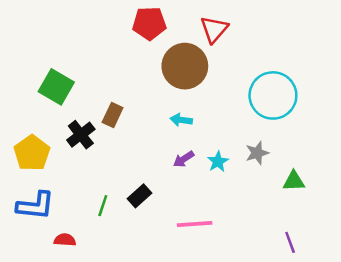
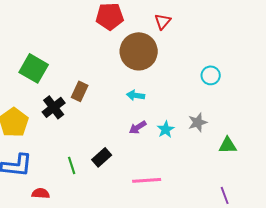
red triangle: (214, 29) -> (163, 21), size x0.7
cyan circle: (273, 95) -> (211, 75), size x0.5
green line: (103, 206) -> (72, 165), turned -36

